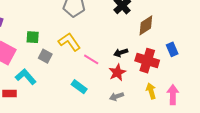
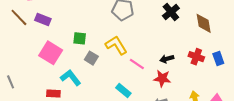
brown diamond: (146, 25) -> (204, 23), moved, turned -70
red cross: (147, 61) -> (196, 57), moved, size x0.7
red star: (117, 72) -> (162, 78), turned 30

